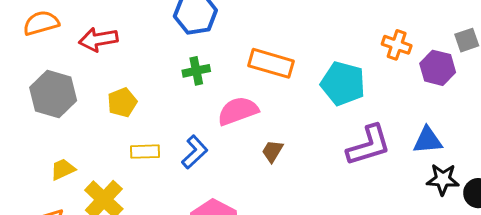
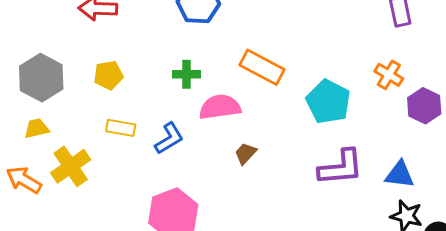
green cross: (196, 71) -> (187, 74), moved
gray hexagon: (53, 94) -> (41, 78), moved

